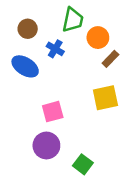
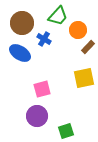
green trapezoid: (73, 20) -> (58, 16), turned 30
brown circle: (28, 29) -> (22, 23), size x1.5
green square: (83, 164) -> (66, 131), turned 35

